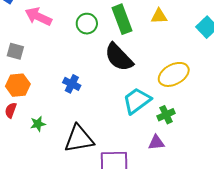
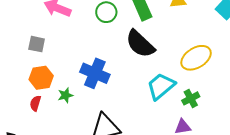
blue cross: (72, 84) -> (95, 73), size x1.6
green star: (38, 124) -> (65, 95), moved

